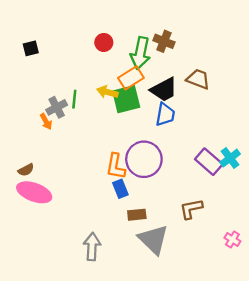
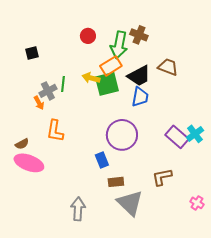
black square: (31, 48) -> (32, 53), moved
orange L-shape: (116, 166) -> (55, 131), moved

